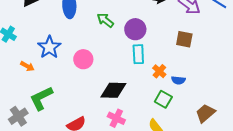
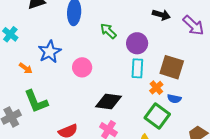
brown square: (184, 39) -> (172, 67), moved, size x1.4
green L-shape: (41, 98) -> (36, 102), turned -92
green square: (163, 99) -> (157, 116), size x1.4

